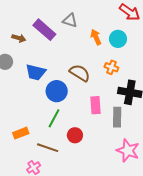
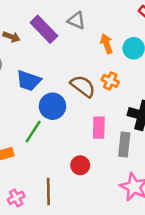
orange cross: (111, 67) -> (110, 81), moved
green line: (54, 118) -> (33, 132), moved
red circle: (75, 135) -> (80, 165), moved
brown line: (48, 148) -> (48, 191), moved, turned 65

